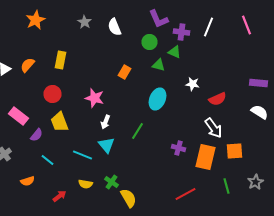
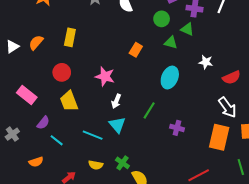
purple semicircle: (36, 135) -> (43, 123), moved
purple cross: (178, 148) -> (177, 128), moved

